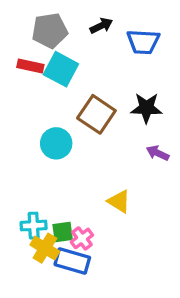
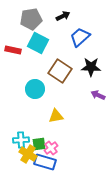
blue trapezoid: (143, 42) -> (80, 37), moved, turned 135
red rectangle: (30, 66) -> (13, 50), moved
yellow triangle: (119, 201) -> (56, 116), moved, turned -42

